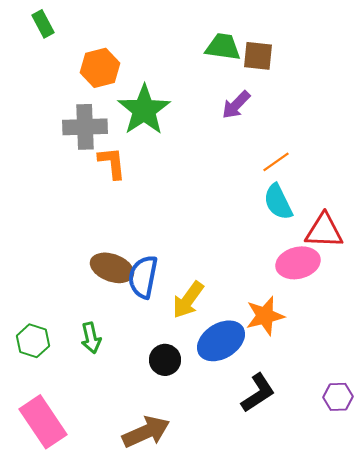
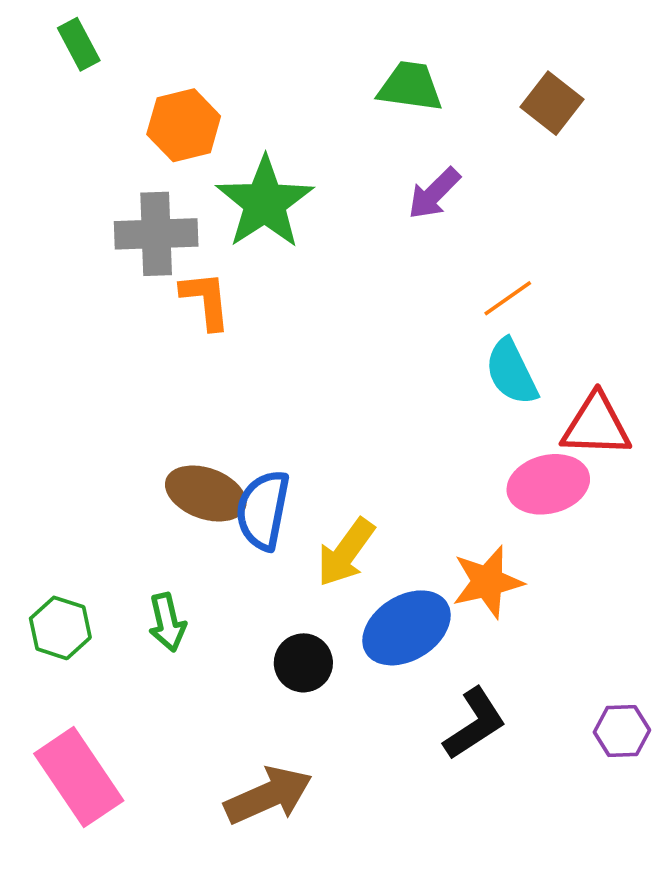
brown square: (258, 56) -> (552, 103), moved, turned 32

